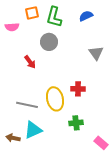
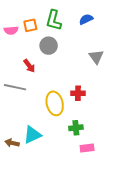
orange square: (32, 13) -> (30, 25), moved
gray line: (27, 105) -> (15, 87), moved
pink rectangle: (101, 143) -> (87, 148), moved, turned -48

